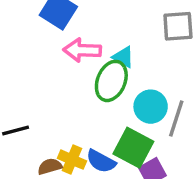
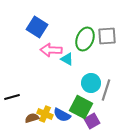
cyan triangle: (123, 57) -> (67, 59), moved
green ellipse: (111, 81) -> (85, 39), moved

